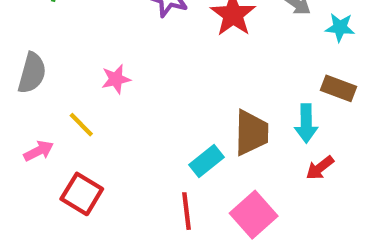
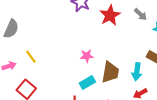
pink star: (116, 79) -> (87, 56), moved

